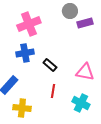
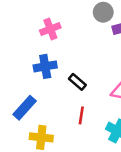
pink cross: (29, 24) -> (50, 29), size x0.7

